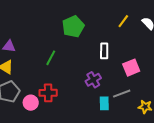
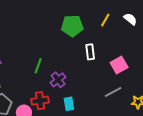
green pentagon: (73, 27) -> (72, 26), moved, turned 30
purple cross: (93, 80) -> (58, 80), moved
cyan rectangle: (104, 103) -> (69, 104), moved

